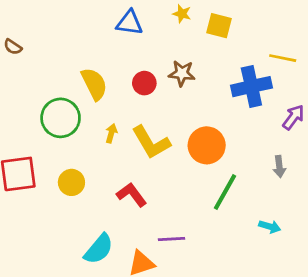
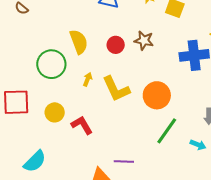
red L-shape: (132, 195) -> (82, 125), moved
cyan arrow: (270, 227) -> (198, 145), moved
cyan semicircle: (99, 249) -> (35, 161), moved

